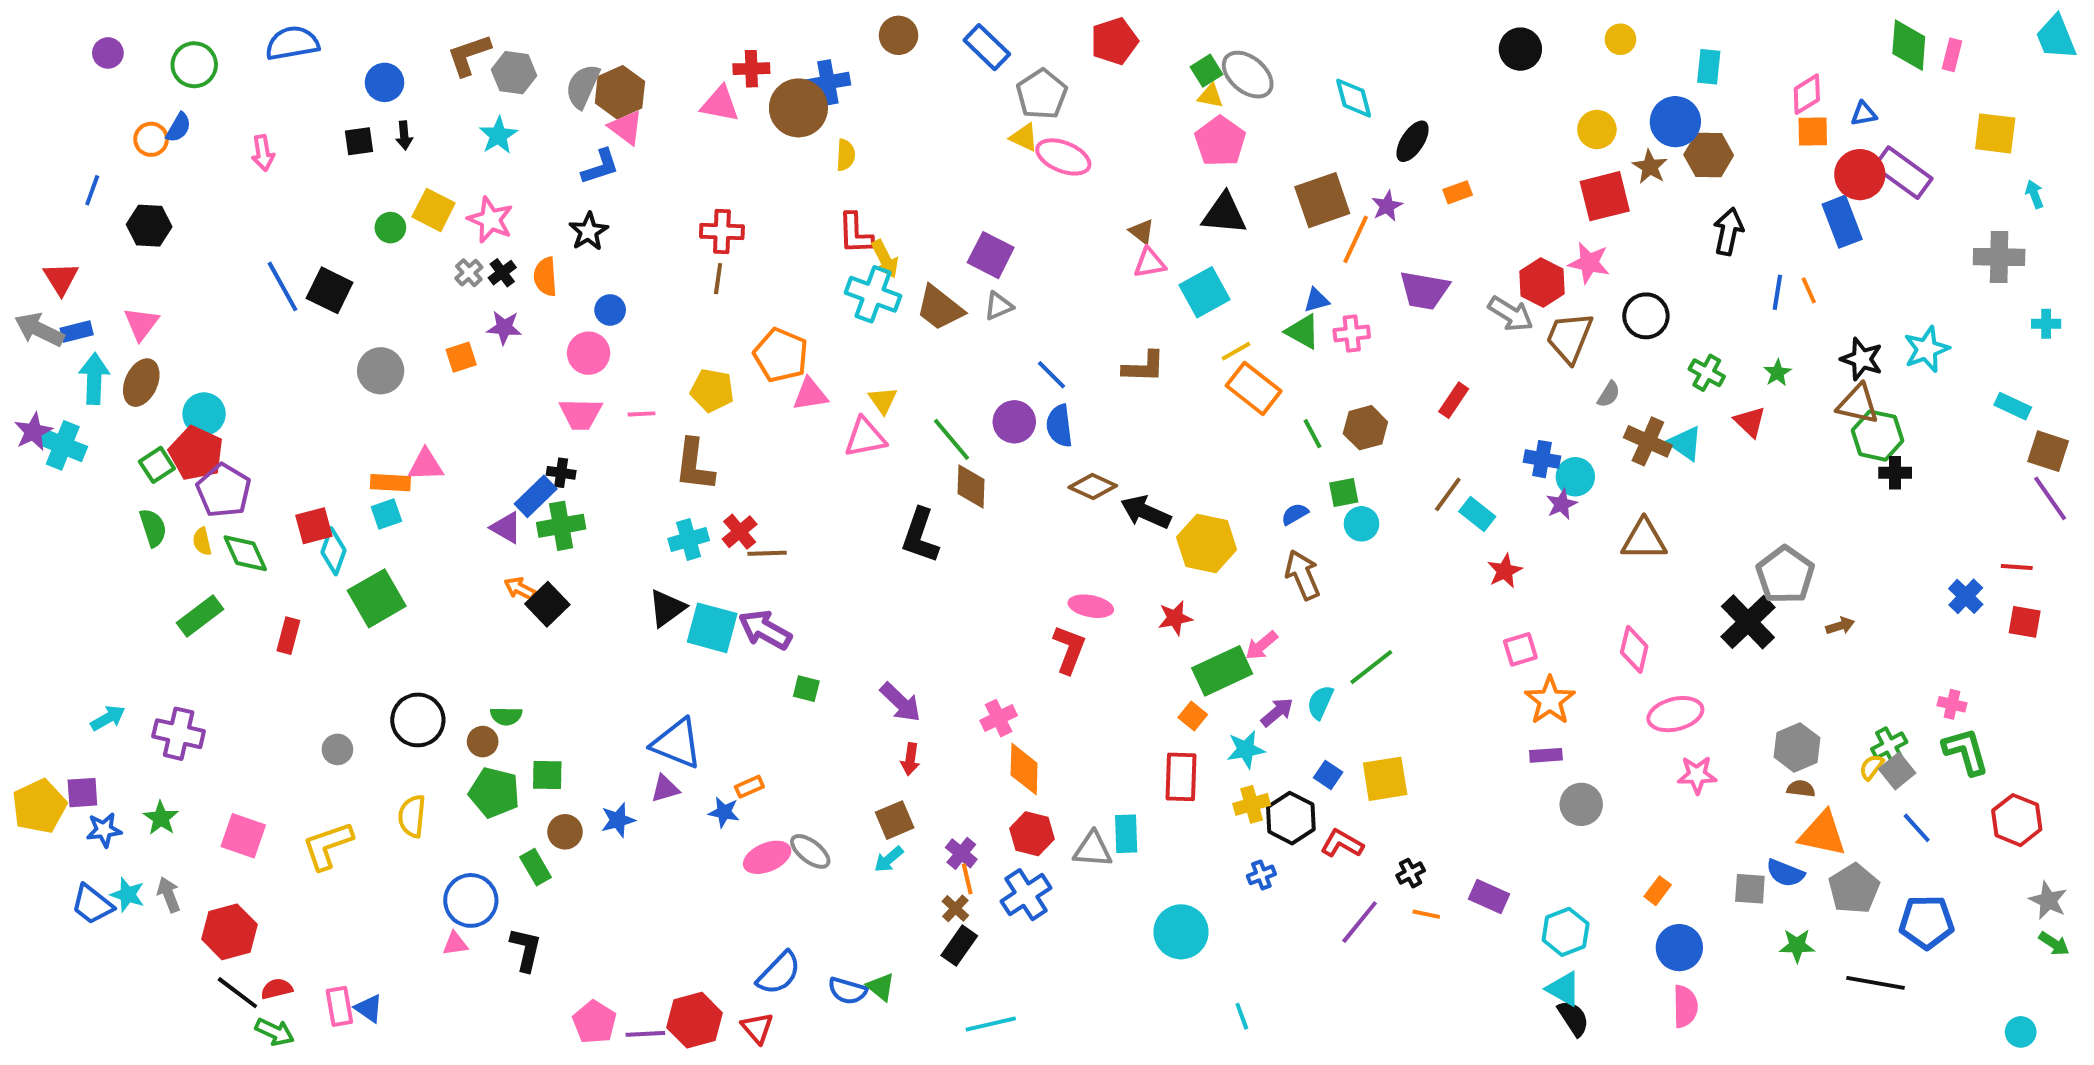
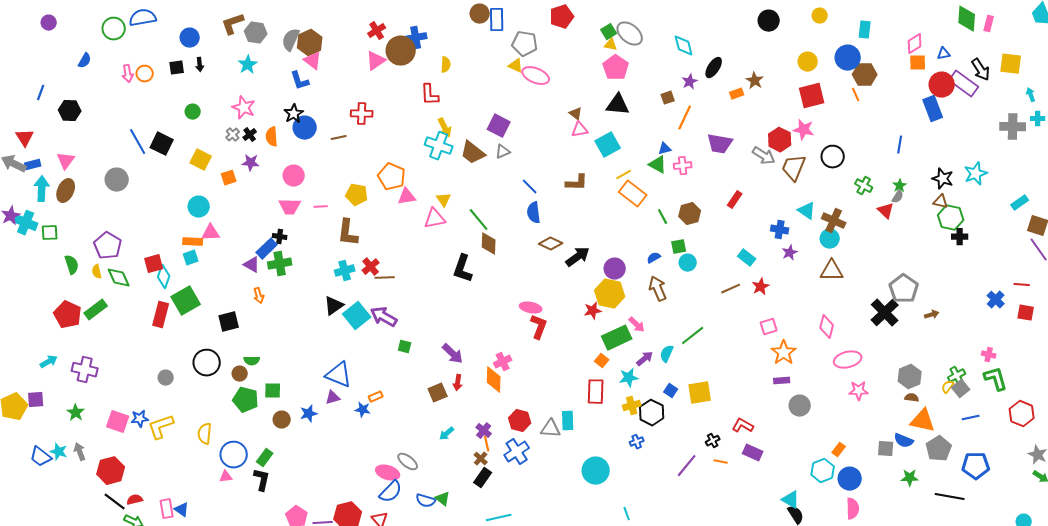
brown circle: (899, 35) -> (480, 14), moved
blue rectangle: (987, 47) -> (497, 20), turned 45
green circle: (194, 65) -> (114, 29), moved
red cross: (751, 69) -> (377, 31), turned -30
gray pentagon: (1042, 94) -> (525, 44), turned -30
pink triangle: (720, 104) -> (376, 61), moved, turned -45
orange circle: (151, 139) -> (145, 74), moved
yellow semicircle: (846, 155) -> (446, 65), moved
blue L-shape: (600, 167) -> (300, 81), turned 90
brown star: (1650, 167) -> (755, 81), moved
brown square: (1322, 200) -> (668, 98), size x0.5
purple star: (1387, 206) -> (690, 82), moved
yellow square: (434, 210) -> (201, 160), moved
black arrow: (1728, 232) -> (981, 70), moved, turned 135
red L-shape: (855, 233) -> (430, 95), moved
brown line: (718, 279) -> (339, 138), moved, turned 70
orange line: (1809, 290) -> (856, 95), moved
blue circle: (610, 310) -> (305, 128), moved, size x1.5
cyan cross: (2046, 324) -> (1038, 119), moved
gray circle: (381, 371) -> (117, 180), moved
gray semicircle: (1609, 394) -> (898, 197), moved
brown triangle: (1858, 404) -> (941, 202), size x0.7
cyan rectangle: (2013, 406) -> (1020, 203), turned -60
cyan circle: (204, 414) -> (199, 207), moved
purple circle: (1014, 422) -> (615, 269), moved
cyan triangle: (1685, 443) -> (807, 211), moved
red pentagon: (196, 453) -> (68, 315), moved
green square: (157, 465) -> (50, 233), moved, turned 30
cyan circle: (1575, 477) -> (830, 239), moved
brown line: (1448, 494) -> (731, 289), moved, turned 30
black arrow: (1146, 512) -> (578, 257), turned 120
yellow hexagon: (1207, 543) -> (610, 294), moved
orange arrow: (520, 589) -> (259, 296), turned -133
black square: (547, 604) -> (229, 322), moved, turned 30
pink ellipse: (1091, 606) -> (531, 308), moved
cyan square: (712, 628) -> (357, 316), turned 36
red rectangle: (288, 636) -> (161, 315), moved, size x1.4
pink arrow: (1261, 645) -> (637, 325), turned -96
orange diamond: (1024, 769) -> (494, 380), moved
yellow semicircle: (412, 816) -> (205, 434), moved
brown square: (895, 820) -> (438, 393), moved
blue line: (1917, 828) -> (971, 418), turned -60
blue star: (104, 830) -> (140, 419), moved
red L-shape: (1342, 844) -> (743, 426), moved
gray ellipse: (810, 851) -> (408, 462), moved
pink ellipse: (767, 857) -> (388, 473), moved, turned 40
green rectangle: (536, 867) -> (265, 458), moved, turned 66
cyan hexagon: (1566, 932) -> (823, 471), moved

